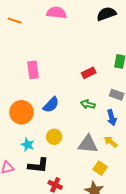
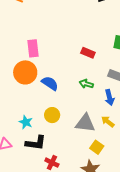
red rectangle: (89, 73) -> (88, 53), turned 48
blue semicircle: (51, 105) -> (50, 83), turned -102
orange circle: (22, 112) -> (25, 72), moved

